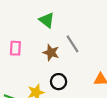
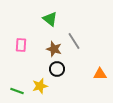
black circle: (59, 82) -> (57, 69), moved

